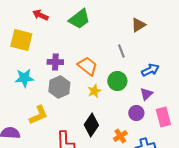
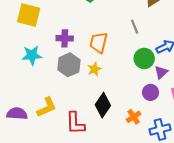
orange trapezoid: (87, 66) -> (99, 43), turned -115
green circle: (117, 81) -> (144, 58), moved
yellow star: (94, 91) -> (94, 69), moved
yellow L-shape: (38, 115) -> (47, 107), moved

